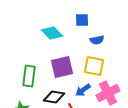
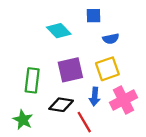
yellow square: (94, 66) -> (107, 69), turned -30
blue arrow: (83, 90) -> (95, 97), turned -49

